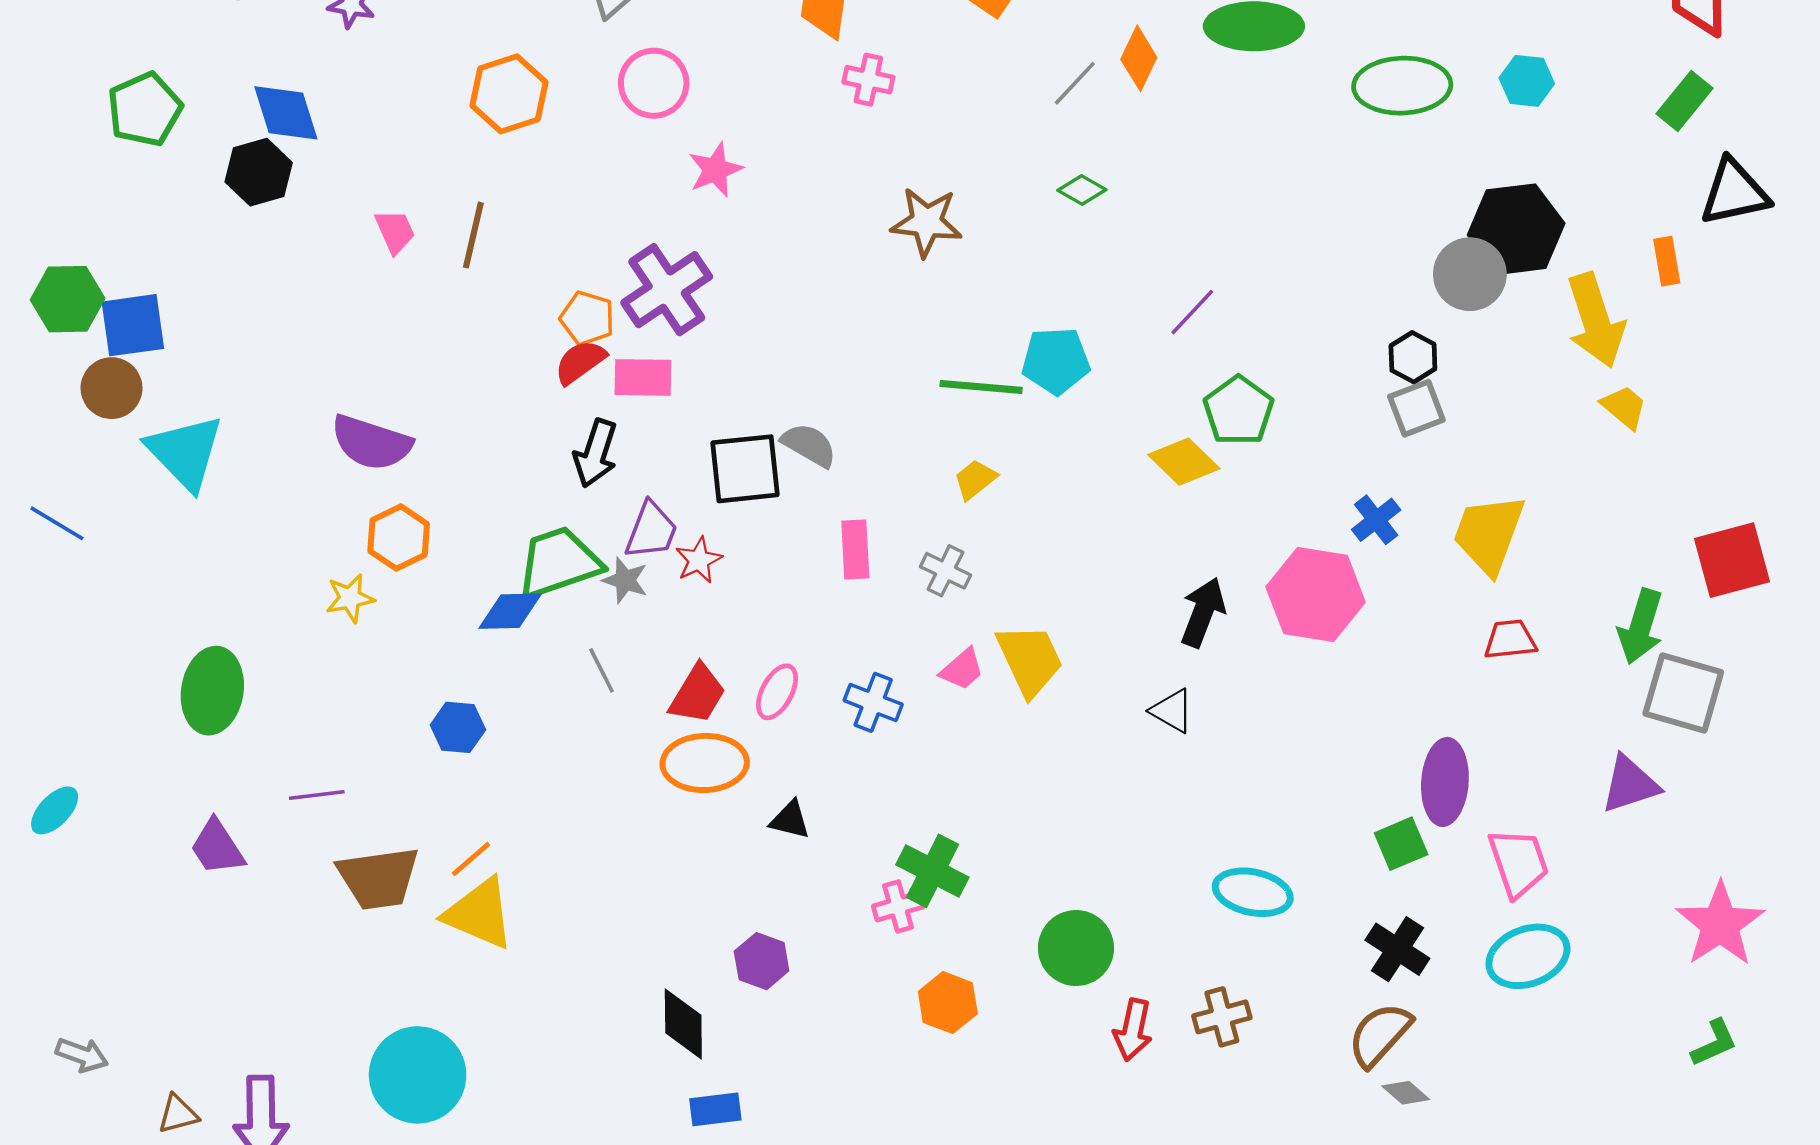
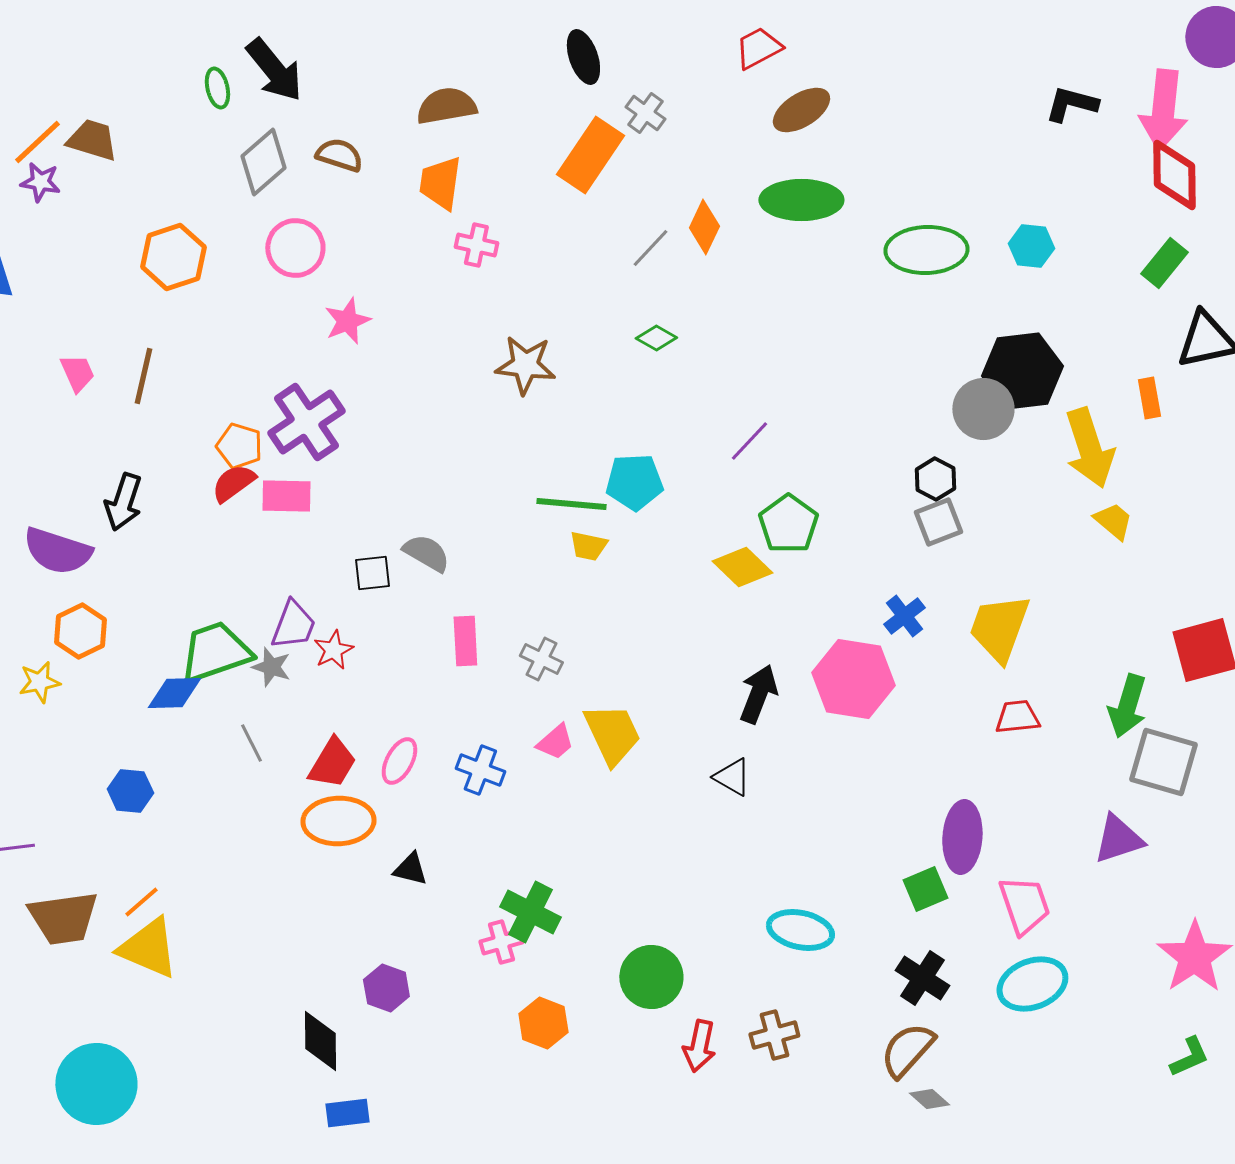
black arrow: (596, 453) -> (123, 502), moved
black square: (745, 469) -> (372, 573), size x0.6
yellow trapezoid: (975, 479) -> (588, 546), moved, turned -129

